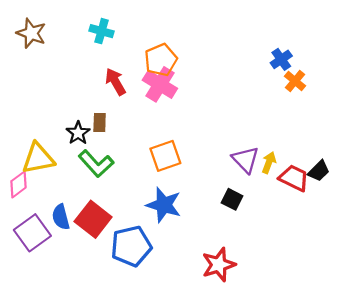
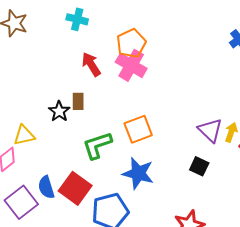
yellow triangle: (38, 158) -> (24, 135), size x0.7
green L-shape: (96, 164) -> (97, 145), moved, turned 116

